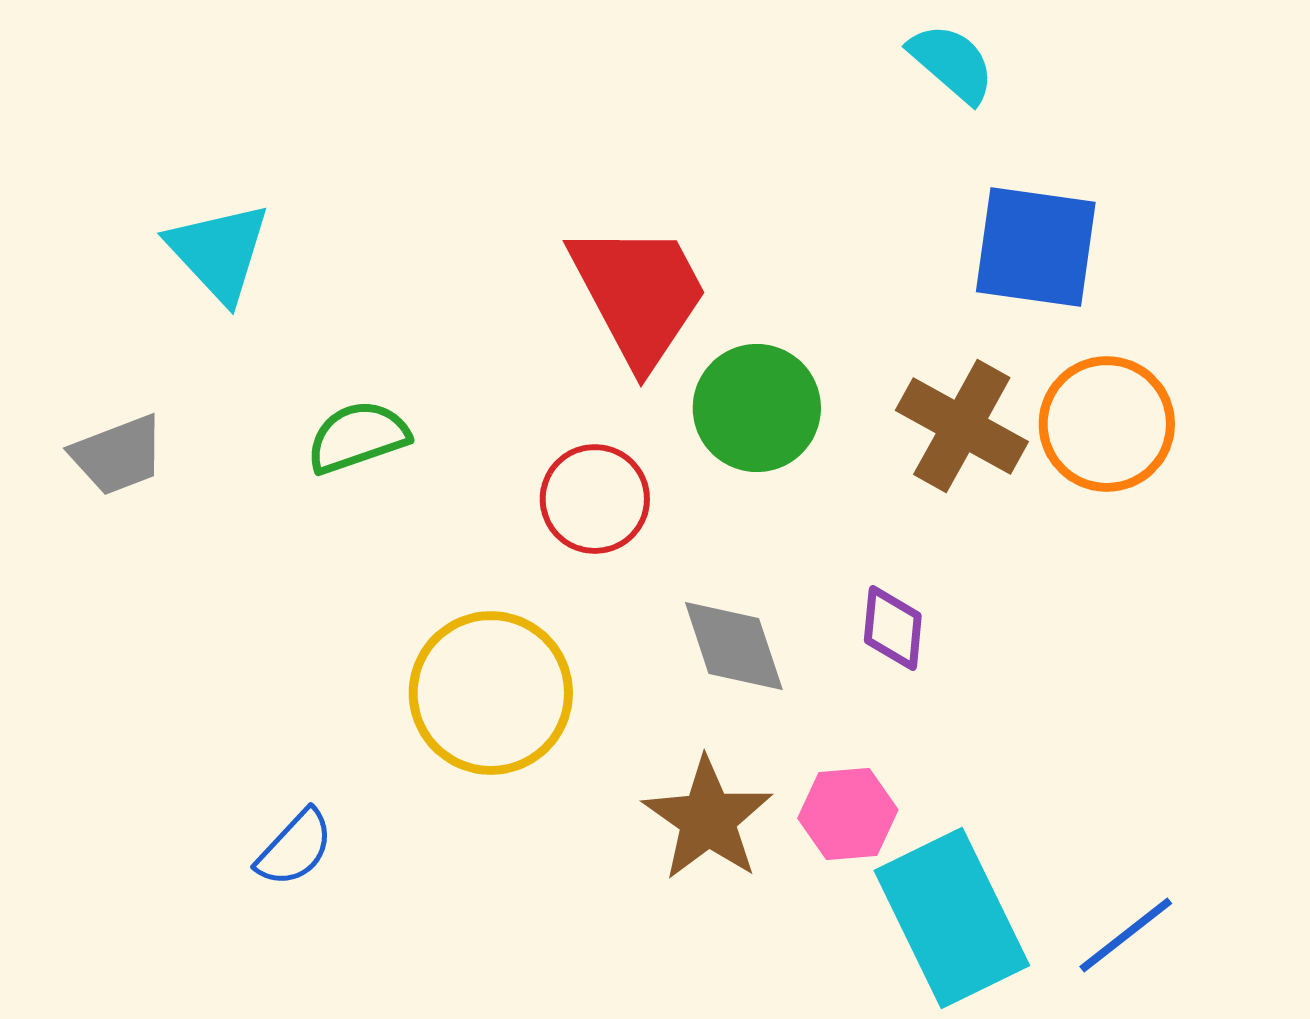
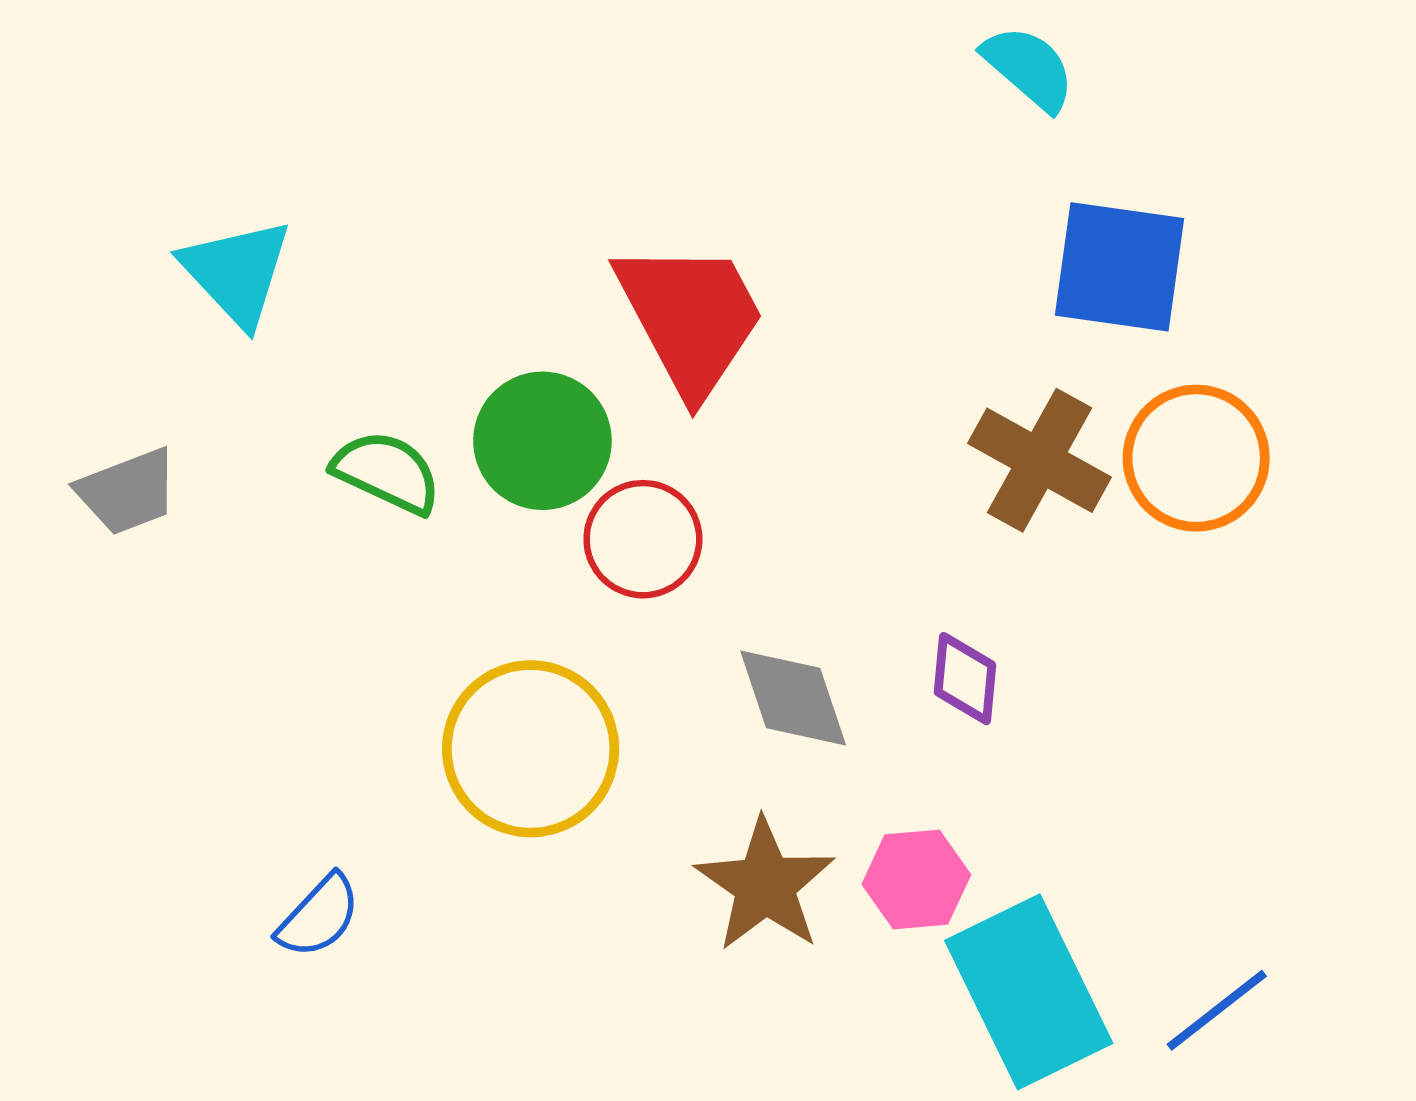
green circle: (757, 408) -> (542, 441), moved
green semicircle: (358, 437) -> (387, 472), turned 44

